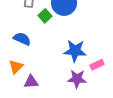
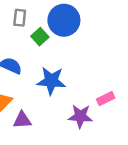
blue star: (75, 51) -> (51, 81), moved

